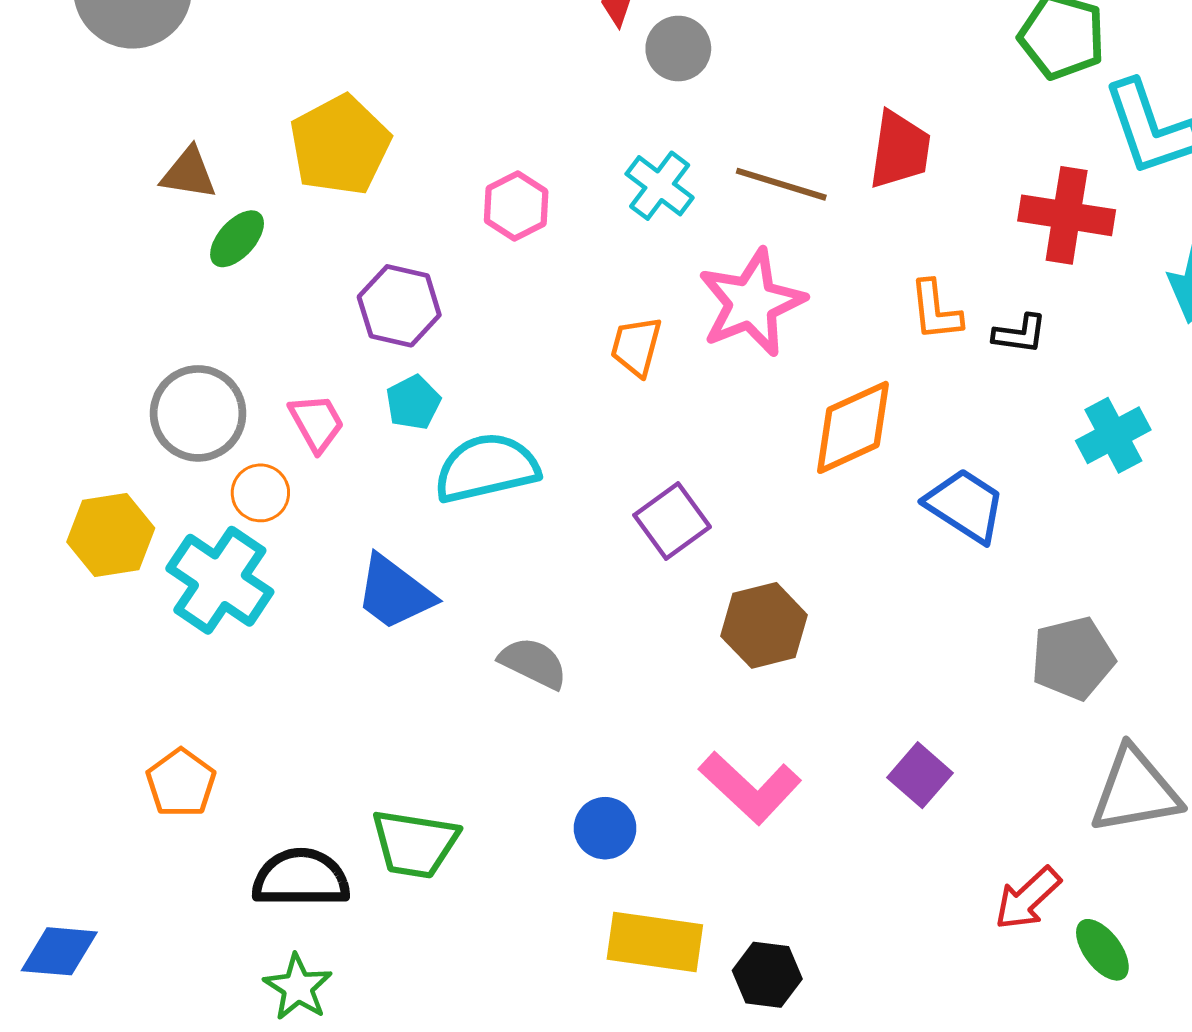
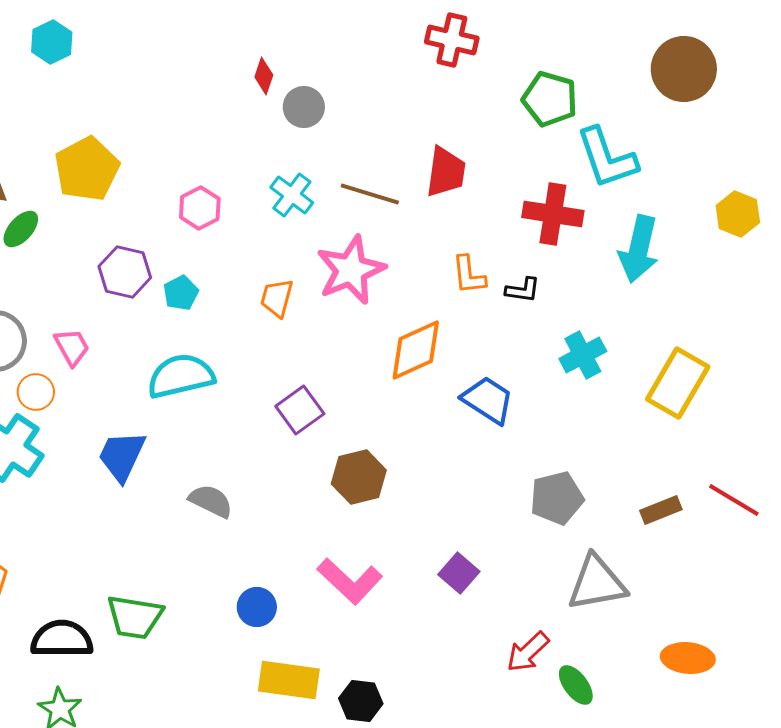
cyan pentagon: (413, 402) -> (181, 293), moved
blue trapezoid: (395, 593) -> (122, 456), turned 78

